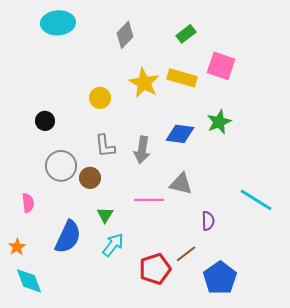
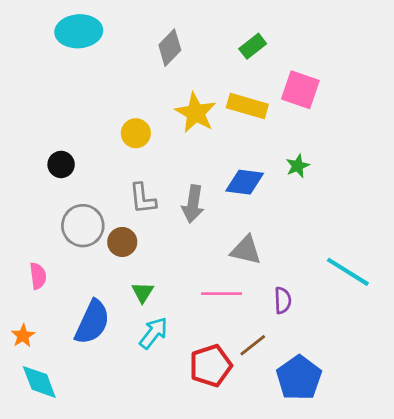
green star: (219, 122) -> (298, 166), size x0.7
pink line: (149, 200) -> (221, 294), moved

